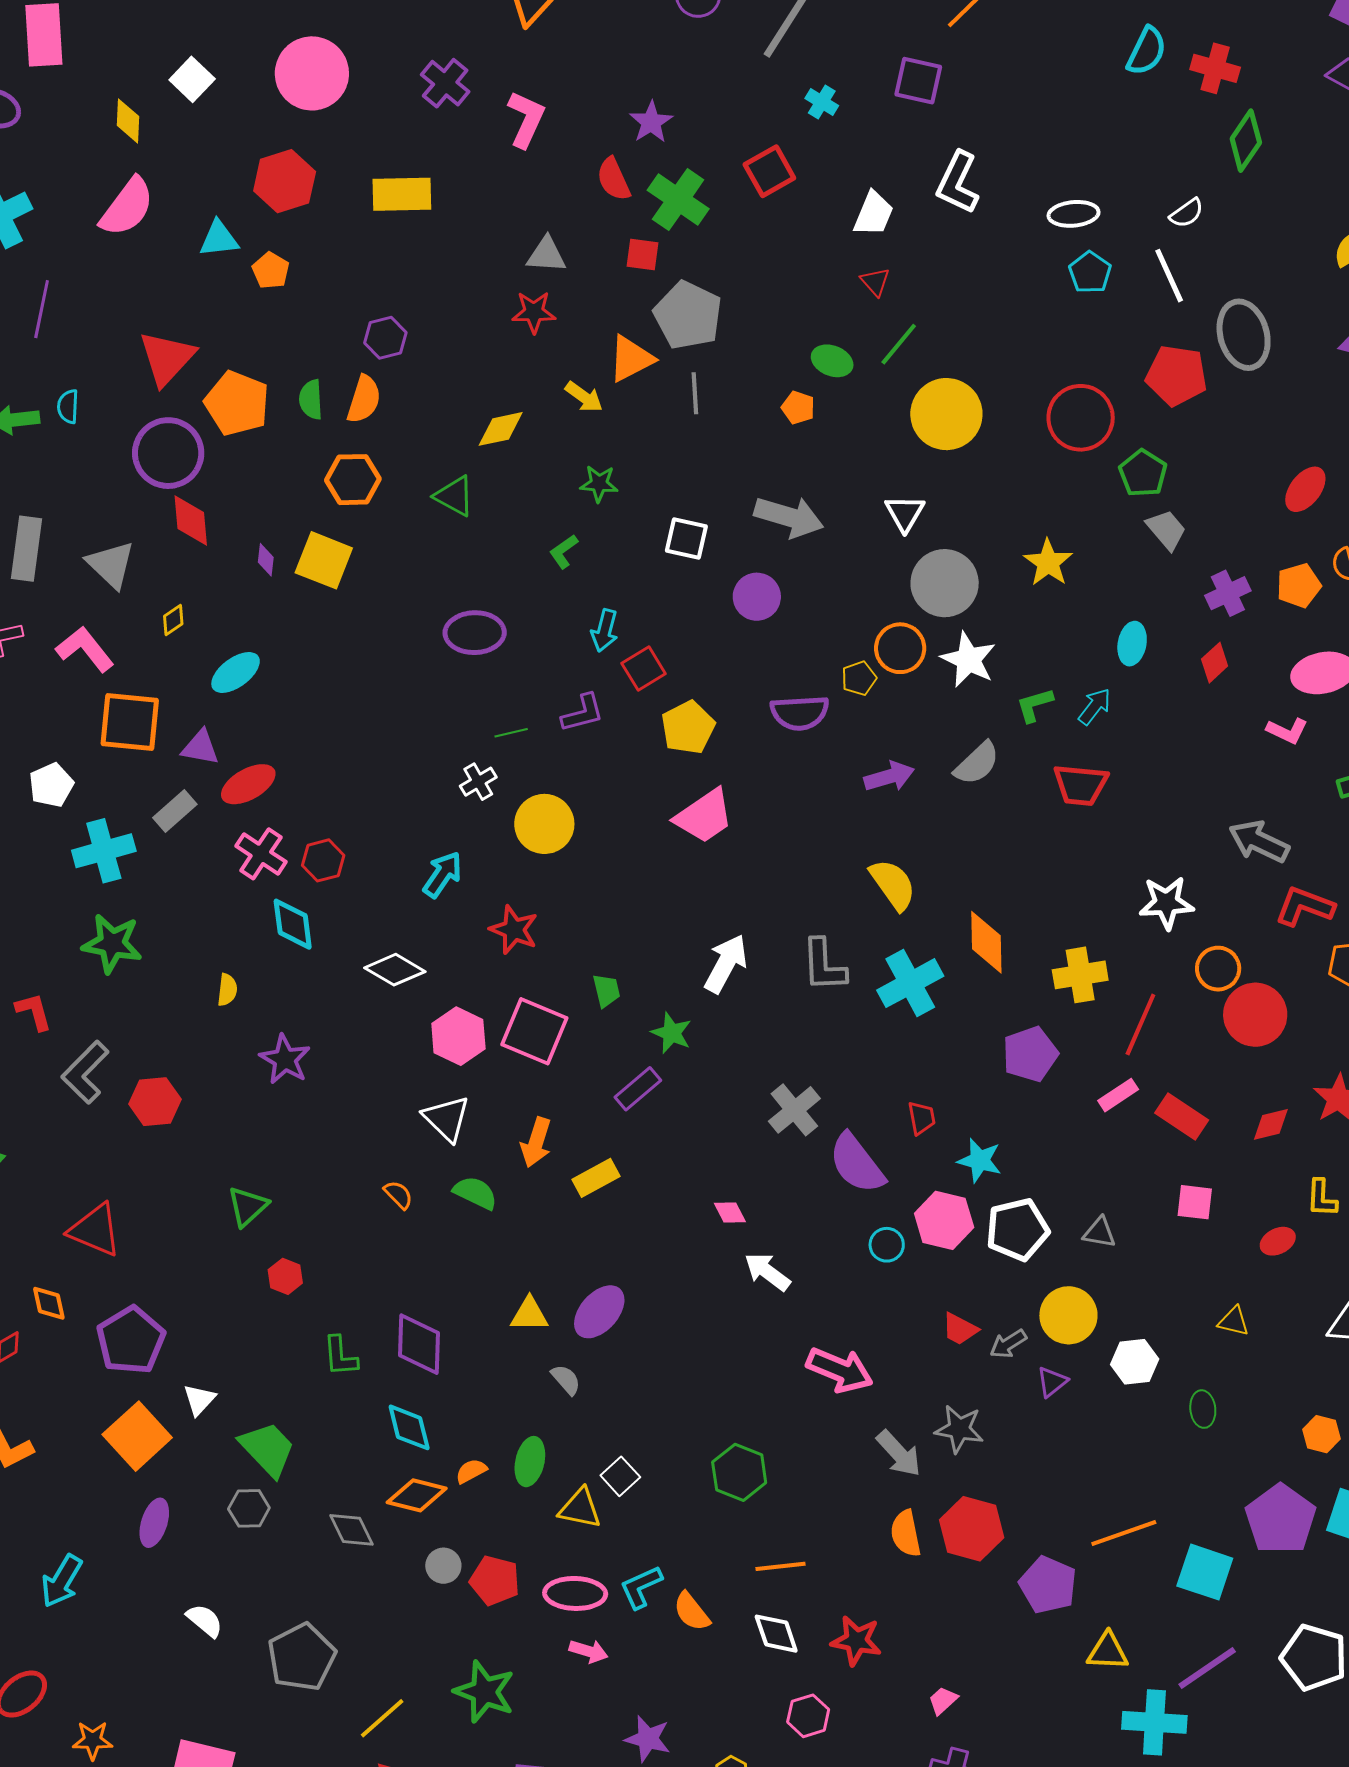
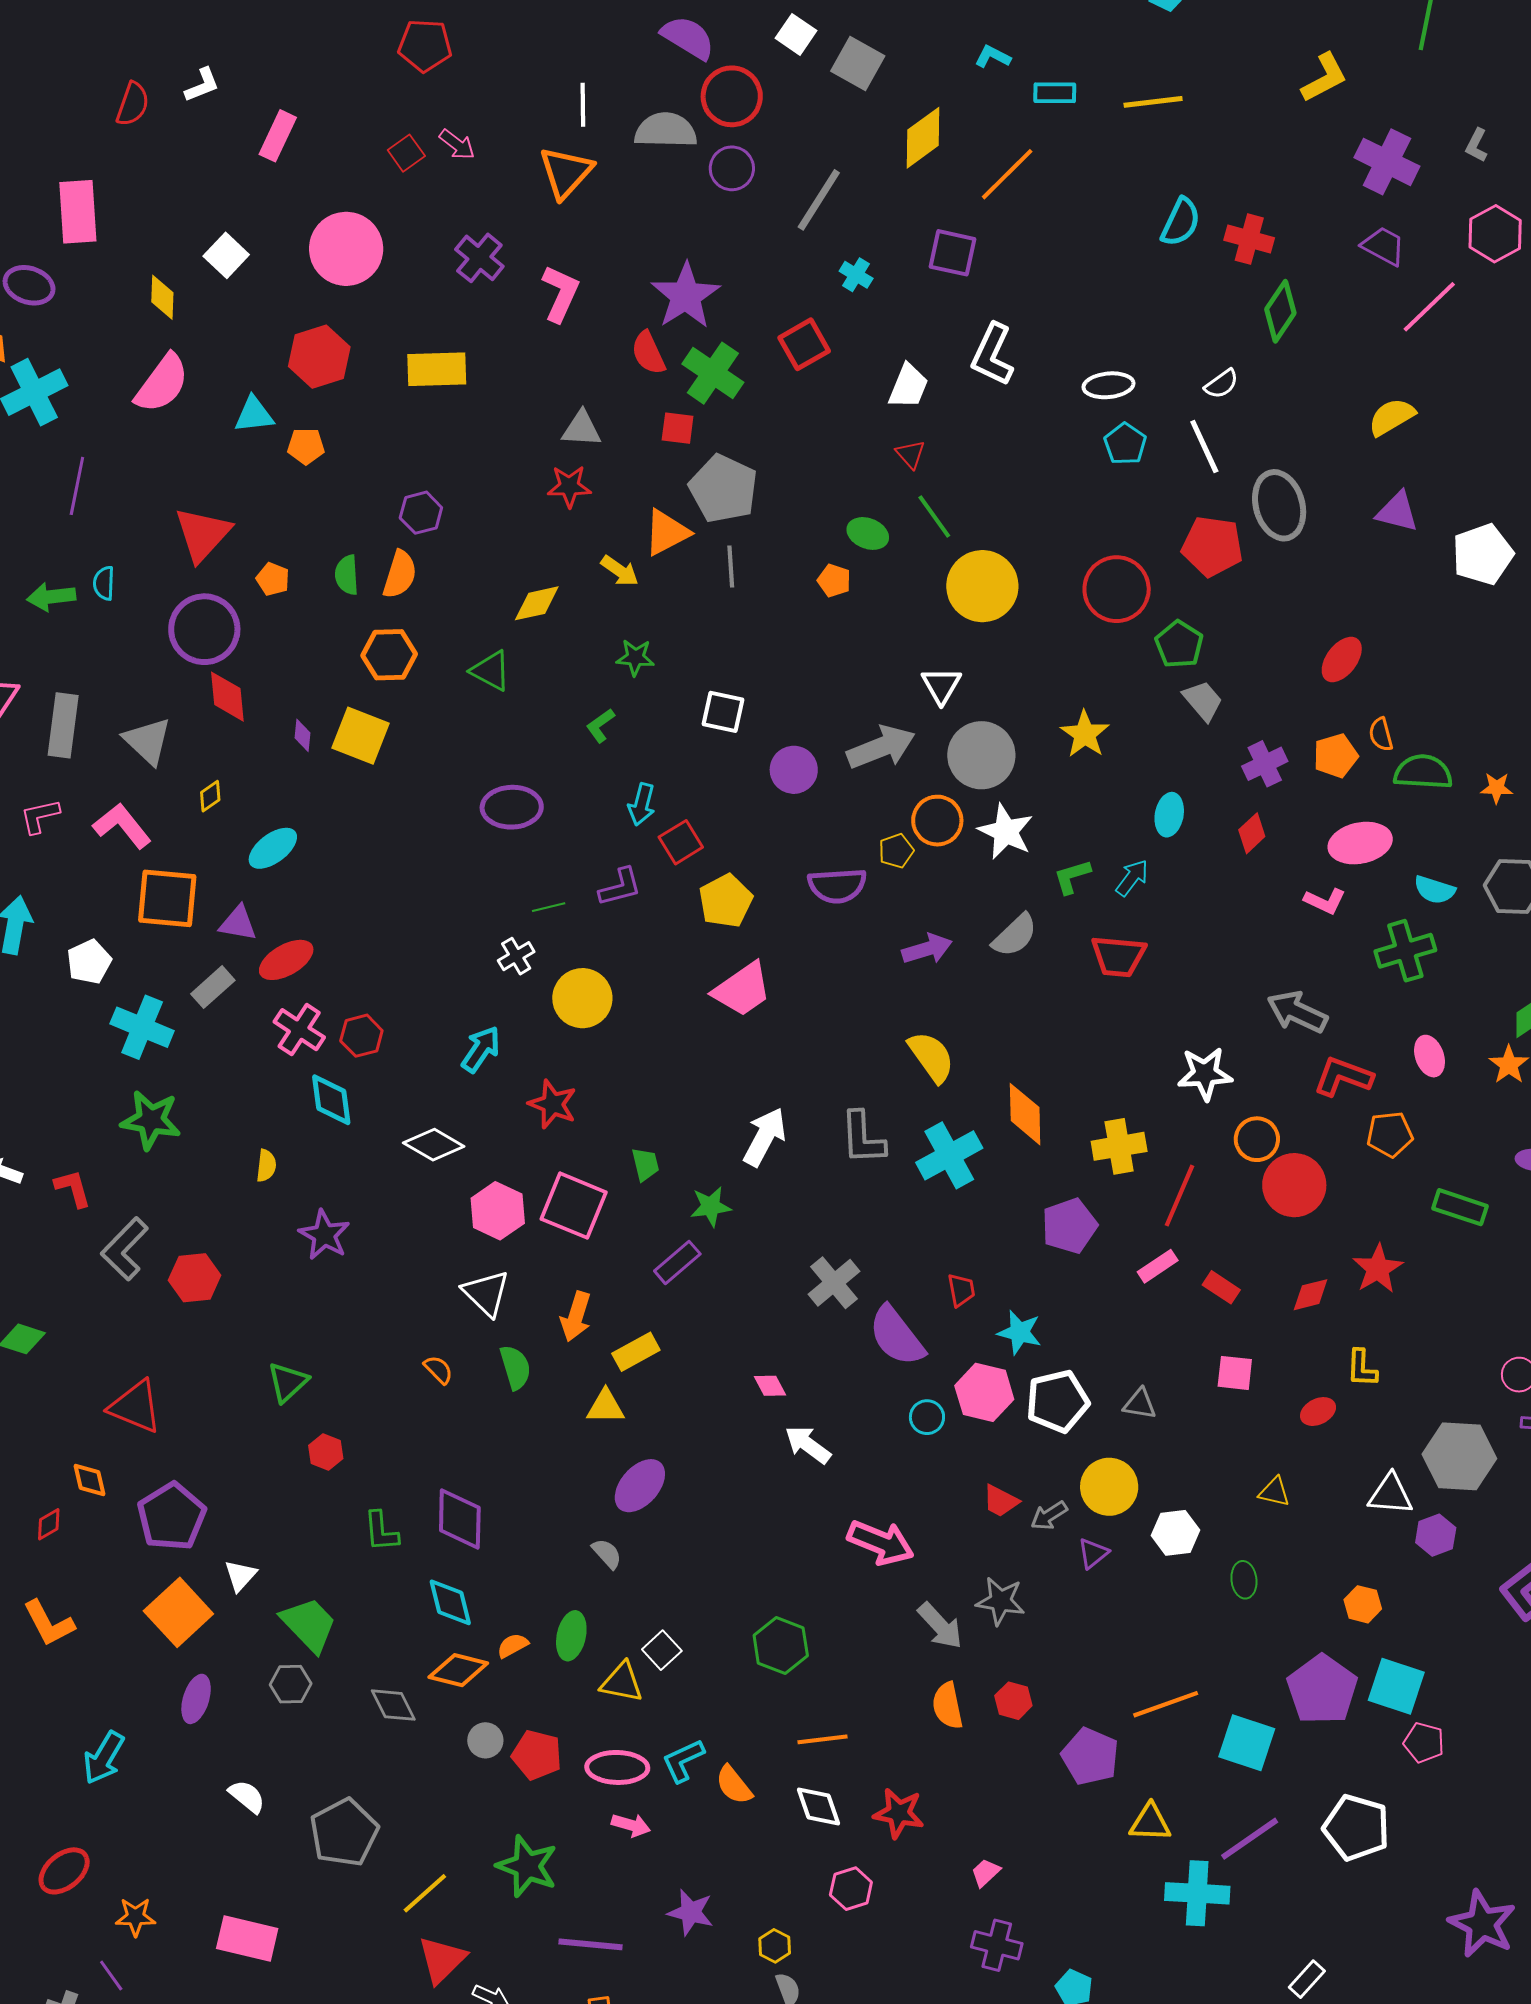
purple star: (651, 122) -> (686, 296), size x1.6
orange pentagon: (271, 271) -> (306, 446), turned -30
green line: (899, 344) -> (934, 517), turned -75
orange pentagon: (237, 403) -> (273, 579), size x0.5
gray arrow: (789, 517) -> (881, 747), moved, turned -38
cyan cross: (104, 851) -> (142, 1027), turned 38
green star: (671, 1033) -> (711, 1206), turned -30
red rectangle: (1182, 1116) -> (1221, 1287), size x0.7
green semicircle: (475, 1193) -> (515, 1367), turned 48
yellow triangle: (529, 1314) -> (606, 1407), moved
red hexagon: (972, 1529) -> (1013, 1701), size x0.6

